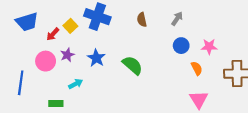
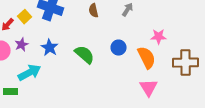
blue circle: (181, 46) -> (118, 48), moved
orange semicircle: (197, 68) -> (146, 58), size x1.6
cyan arrow: (76, 84) -> (30, 73), size x1.6

